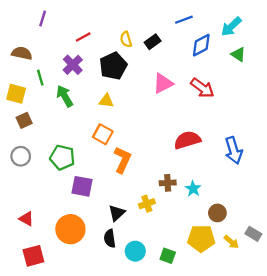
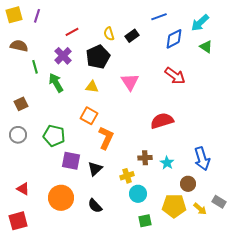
pink triangle: (163, 83) -> (130, 82), moved, turned -36
yellow square: (16, 94) -> (14, 15), moved, turned -30
blue arrow: (234, 150) -> (202, 159), moved
black triangle: (117, 213) -> (95, 169), moved
black semicircle: (110, 238) -> (95, 206), turned -35
cyan circle: (135, 251) -> (138, 194), moved
red square: (33, 256) -> (18, 221), moved
green square: (168, 256) -> (145, 221), turned -32

